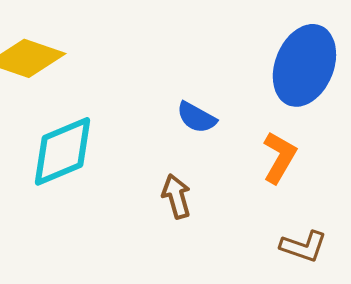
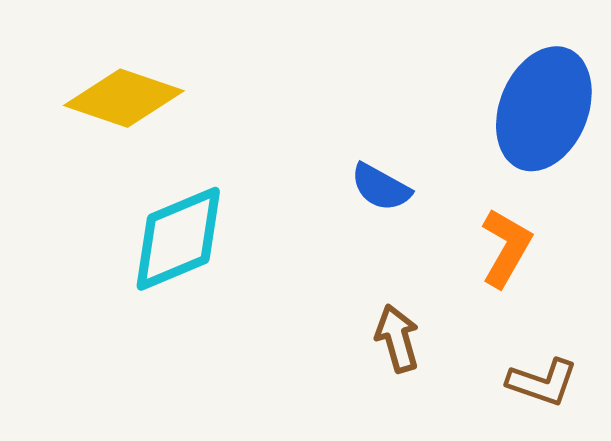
brown arrow: (176, 196) -> (397, 338), moved

